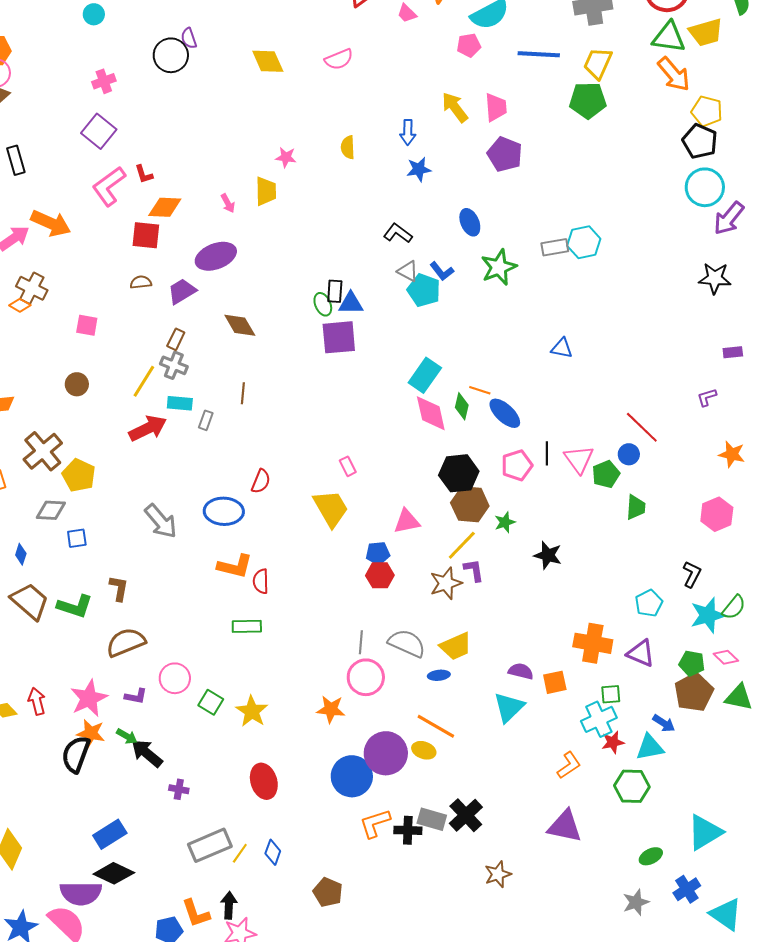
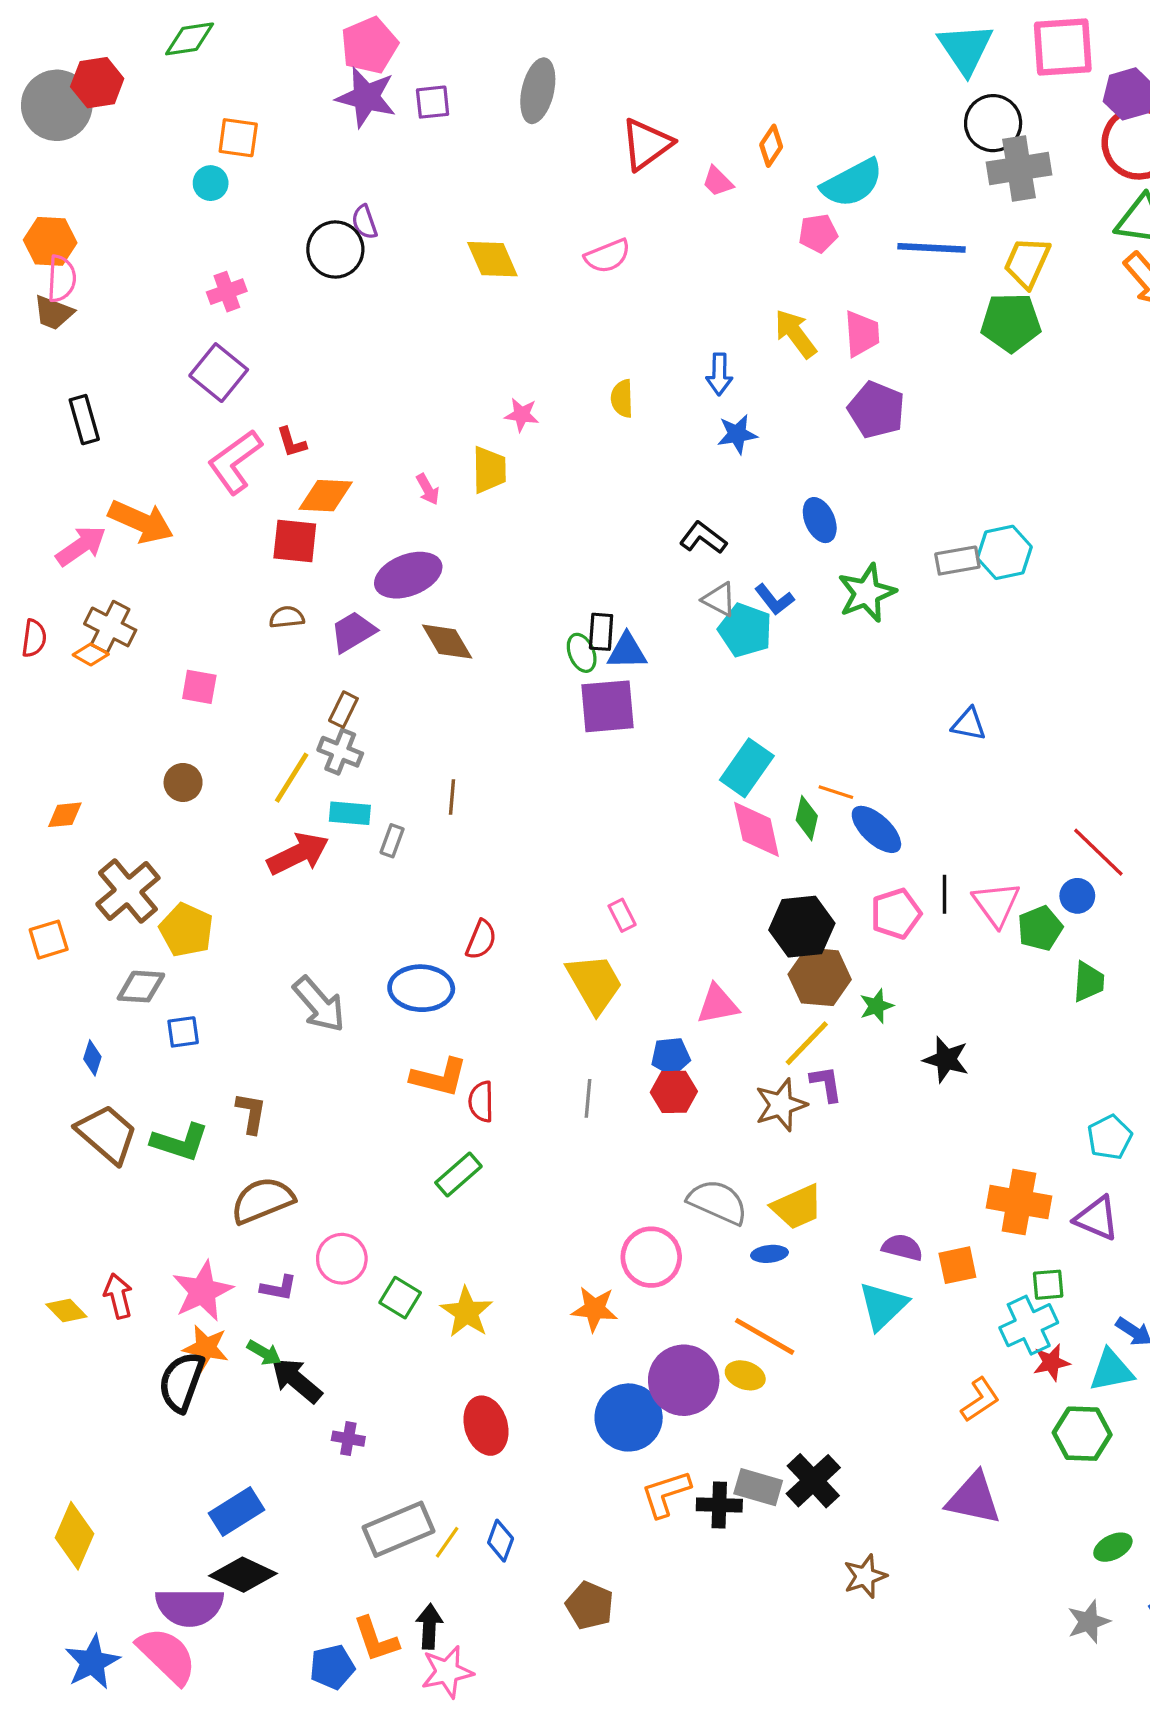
brown diamond: (240, 325) -> (447, 642), moved
green rectangle: (247, 626) -> (458, 1174), turned -40
gray line: (361, 642) -> (588, 1098), moved

